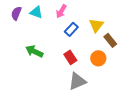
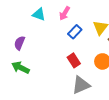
purple semicircle: (16, 13) -> (19, 43), moved
green arrow: (34, 51) -> (20, 68), moved

